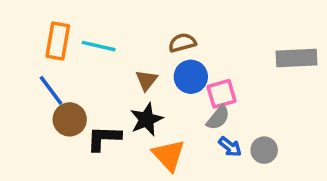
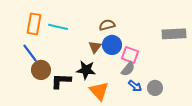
brown triangle: (146, 80) -> (95, 47), moved
pink square: (221, 94) -> (130, 55), turned 36
black star: (146, 119) -> (86, 70), turned 30

